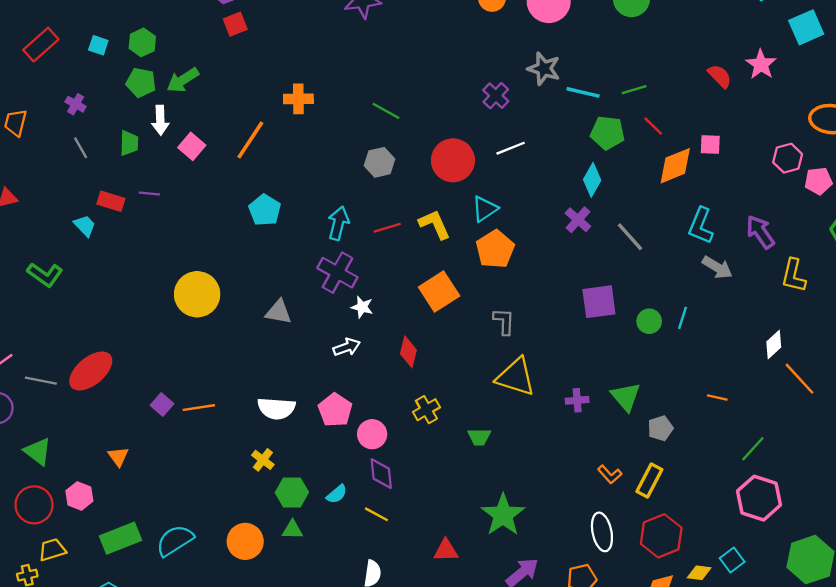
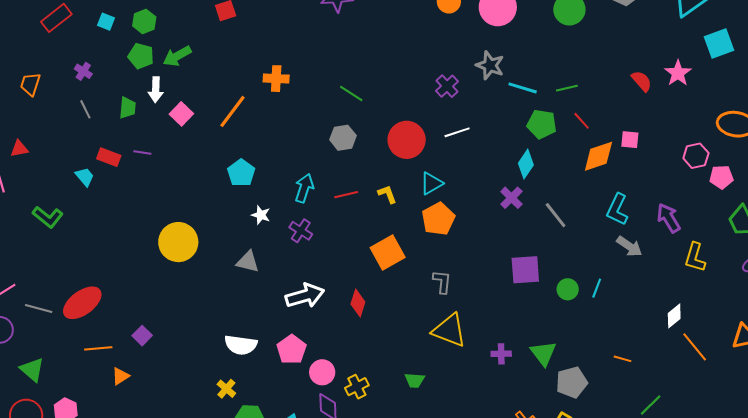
yellow L-shape: (435, 224) -> (387, 194), size x0.7
purple cross: (337, 273) -> (301, 231), size x0.7
white star: (362, 307) -> (261, 215), moved
white arrow: (347, 347) -> (305, 296), size x1.6
orange line: (199, 408) -> (98, 348), moved
yellow cross: (426, 410) -> (357, 387), moved
gray pentagon: (660, 428) -> (572, 382), size x1.4
orange triangle: (118, 456) -> (120, 376), moved, turned 30

